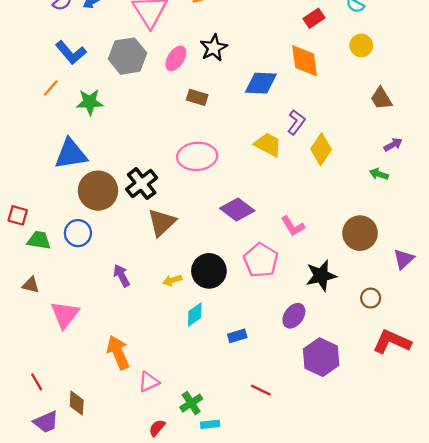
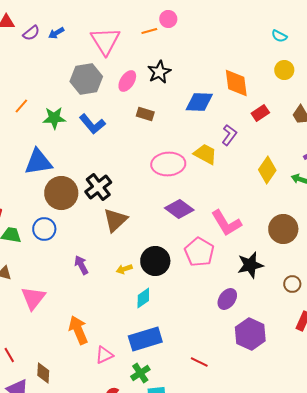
red rectangle: (314, 18) -> (260, 113), moved
blue L-shape: (71, 53) -> (92, 124), moved
yellow diamond: (321, 149) -> (267, 170), moved
pink ellipse: (197, 156) -> (168, 164), moved
pink L-shape: (293, 226) -> (226, 223), size x1.5
blue rectangle: (237, 336) -> (145, 339), moved, size x2.0

